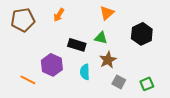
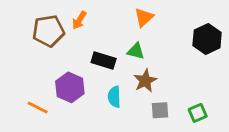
brown pentagon: (23, 20) -> (48, 31), moved
black hexagon: (142, 34) -> (207, 39), moved
gray square: (119, 82) -> (160, 110), turned -32

